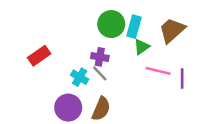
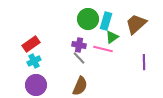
pink line: (158, 71) -> (103, 49), moved
cyan cross: (80, 77) -> (34, 61), moved, turned 32
purple circle: (68, 108) -> (36, 85), moved

